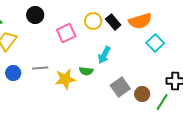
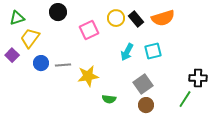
cyan square: (155, 43) -> (153, 51), moved, turned 30
green semicircle: (86, 71) -> (109, 99), moved
blue circle: (13, 73) -> (41, 63), moved
brown circle: (142, 94) -> (146, 105), moved

